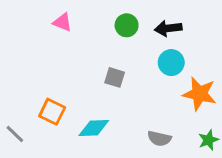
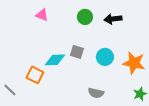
cyan circle: (171, 63) -> (105, 57), moved
cyan diamond: (94, 128) -> (55, 60), moved
gray semicircle: (159, 138) -> (96, 93), moved

